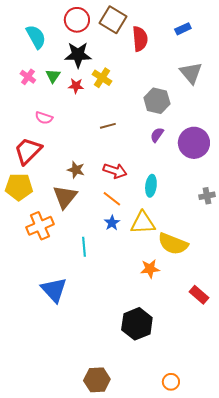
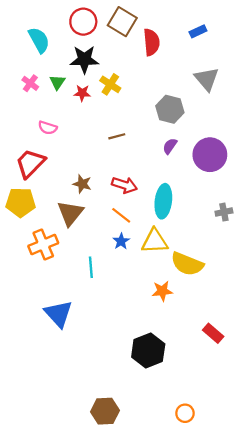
cyan ellipse: (151, 186) -> (163, 201), size x1.4
red rectangle: (199, 295) -> (213, 333), moved

